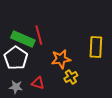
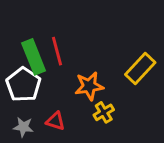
green rectangle: (23, 39) -> (34, 57), turned 45
yellow rectangle: (96, 47) -> (140, 69), turned 40

